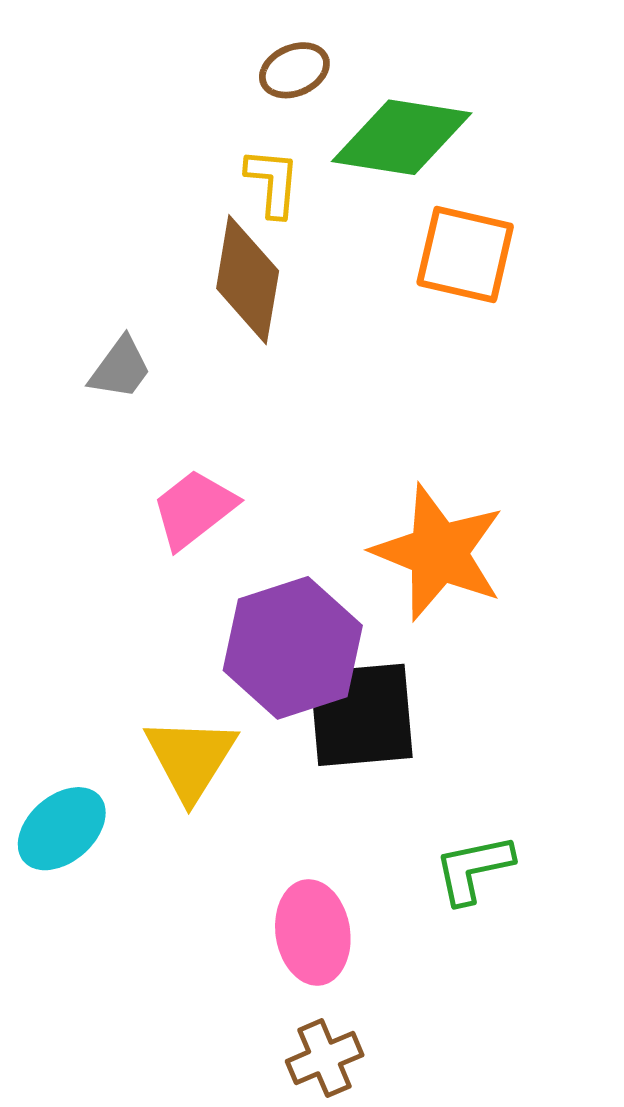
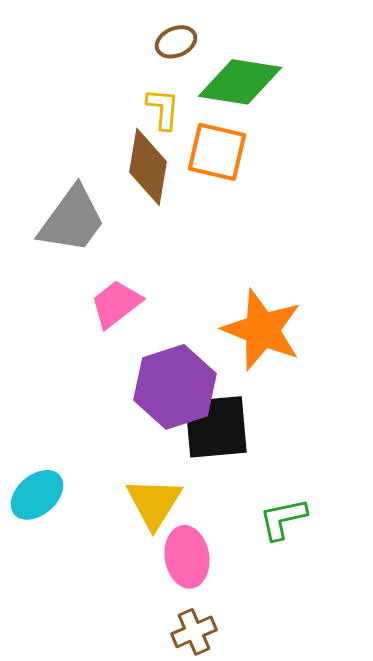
orange square: (465, 254) -> (217, 152), moved
gray trapezoid: (120, 368) -> (72, 220), size x1.8
yellow triangle: (191, 758) -> (154, 503), moved

